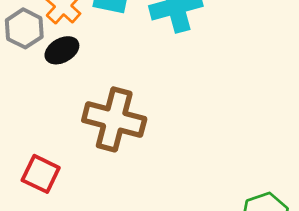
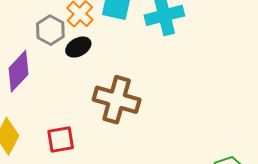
red square: (41, 174) -> (61, 140), turned -36

